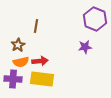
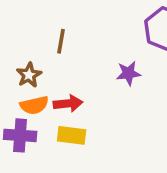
purple star: (85, 47) -> (128, 73), moved
yellow rectangle: (42, 79) -> (72, 135), size x0.7

